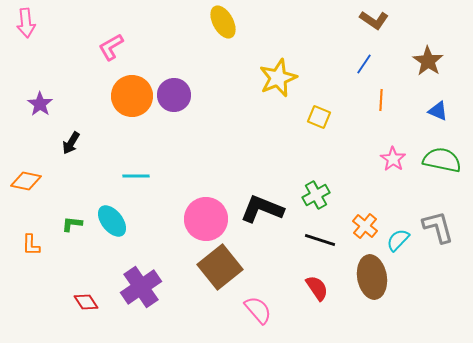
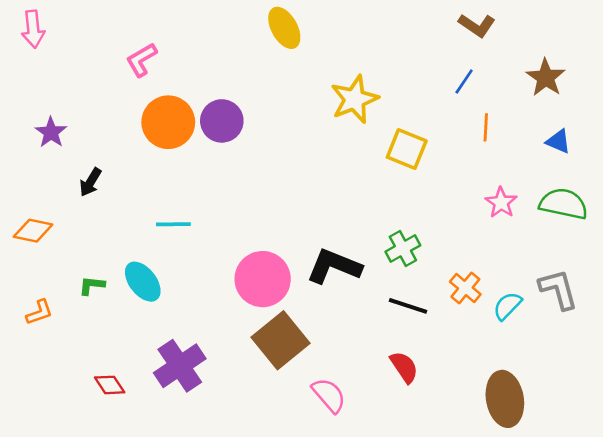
yellow square: (319, 117) -> (407, 149), size x1.4
orange L-shape: (31, 245) -> (39, 312), turned -110
brown ellipse: (372, 277) -> (505, 399), moved

